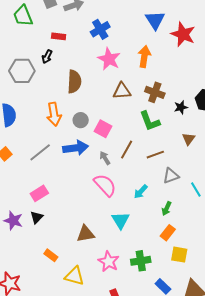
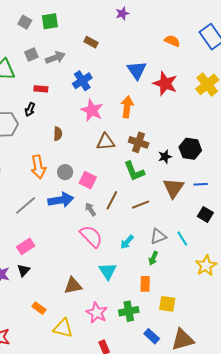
brown semicircle: (74, 82) -> (58, 134), size x0.6
brown triangle: (189, 139) -> (173, 188), size x1.6
gray triangle: (171, 176) -> (158, 236), moved
orange rectangle: (168, 233) -> (145, 284), moved, turned -35

